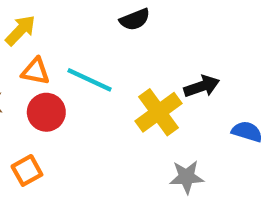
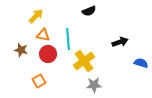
cyan line: (89, 80) -> (68, 39), turned 60
yellow cross: (159, 112) -> (84, 61), moved
gray star: (187, 177) -> (94, 85), moved

